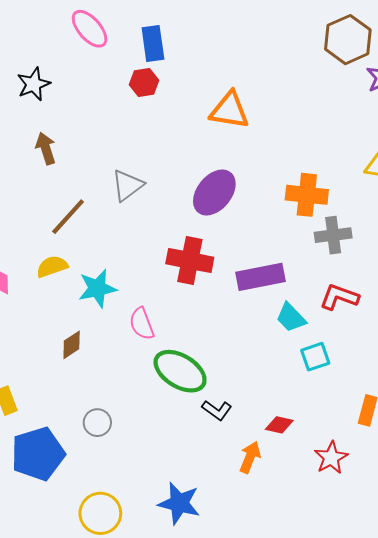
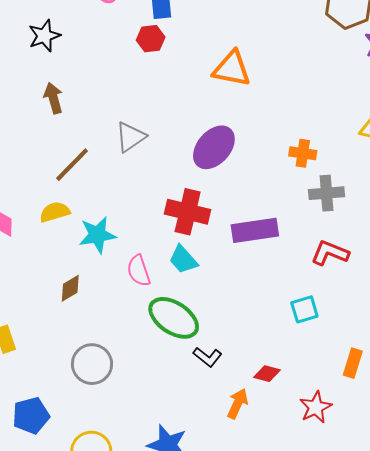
orange cross: (307, 195) -> (303, 153), size x0.7
cyan trapezoid: (291, 318) -> (183, 260), moved
gray circle: (97, 423) -> (92, 364), size x1.5
blue pentagon: (38, 454) -> (31, 416), moved, size x0.7

